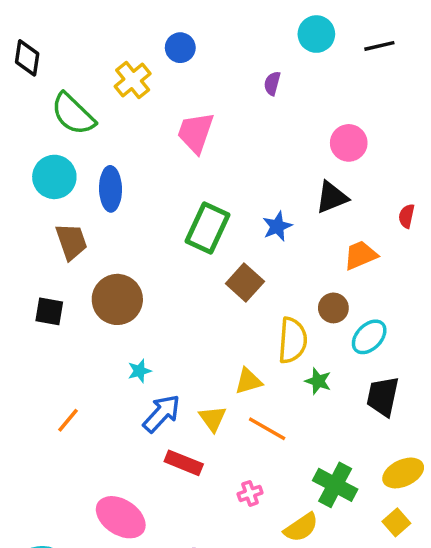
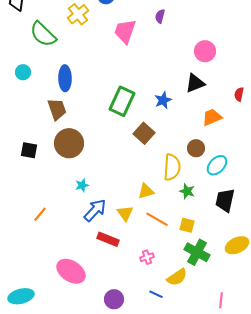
pink trapezoid: (196, 133) -> (125, 31), moved
cyan circle: (54, 177) -> (23, 72), moved, size x0.6
brown trapezoid: (71, 242) -> (57, 109), moved
yellow square: (396, 522) -> (187, 225), moved, turned -35

